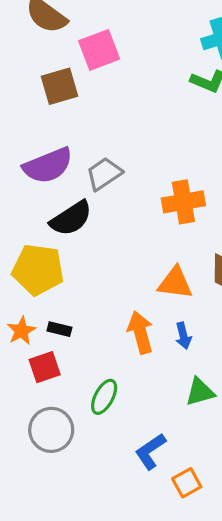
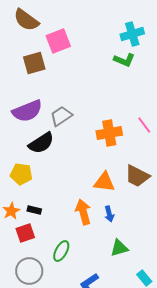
yellow pentagon: (38, 270) -> (21, 174), size x0.7

